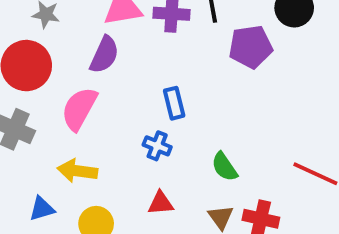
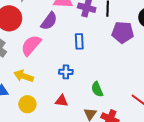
blue rectangle: (174, 103) -> (79, 41), moved
blue cross: (157, 146) -> (66, 72), turned -32

